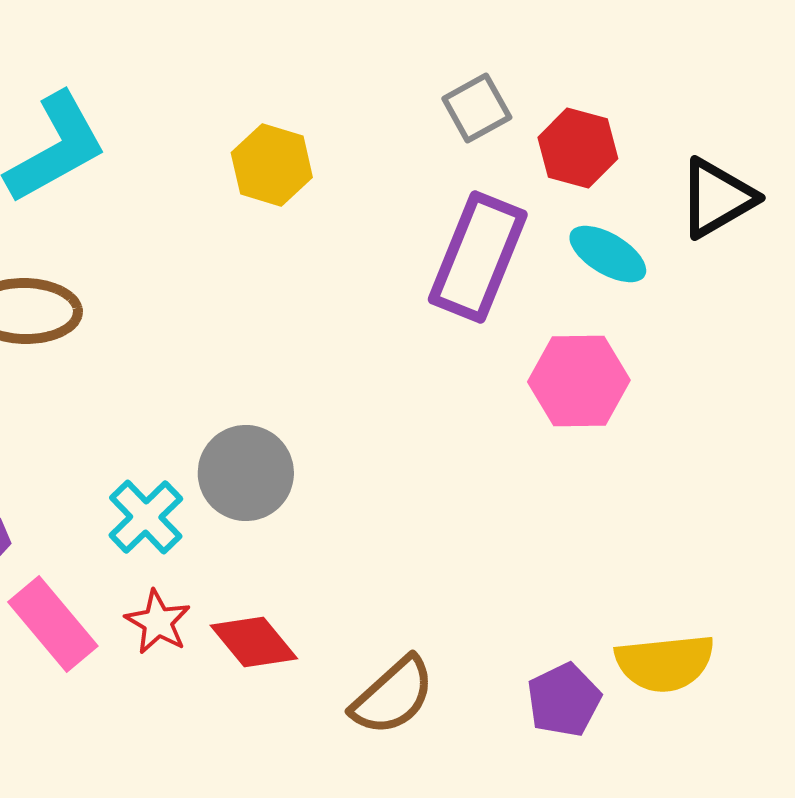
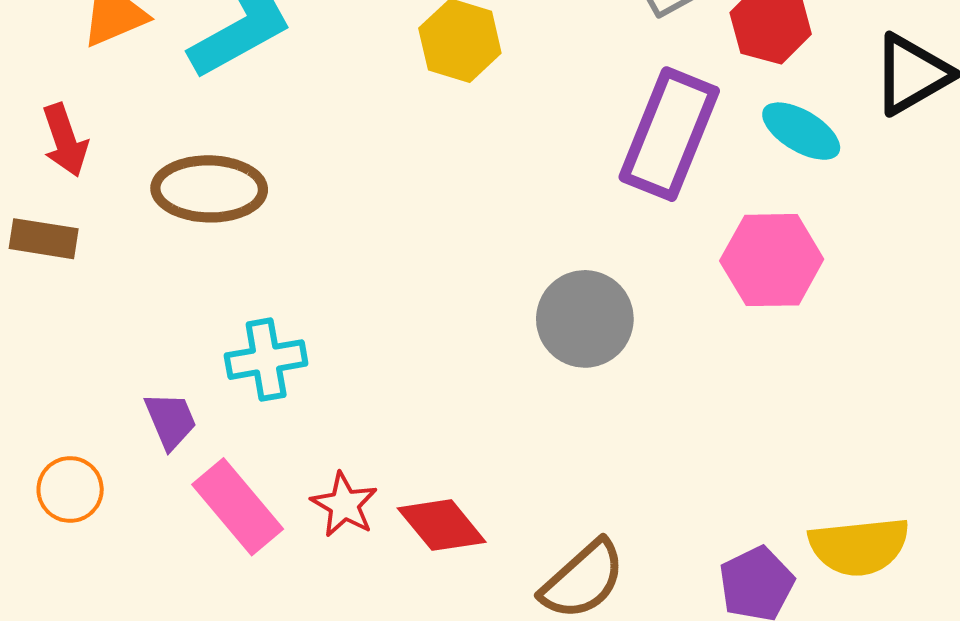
gray circle: (246, 473) -> (585, 319), moved
cyan cross: (146, 517) -> (266, 360), moved, turned 34

